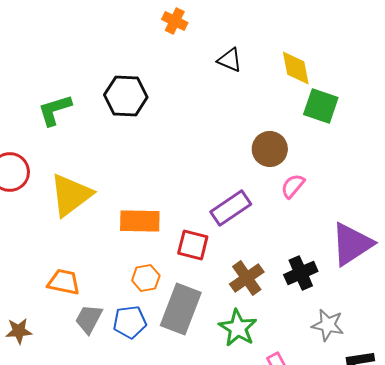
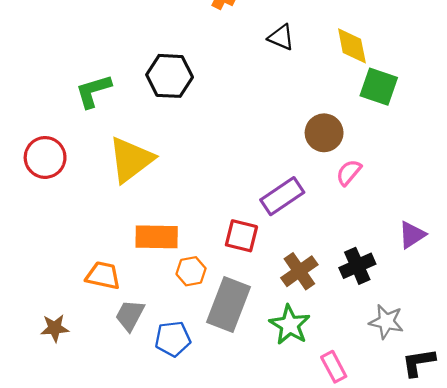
yellow triangle: (71, 195) -> (131, 160), moved
orange rectangle: (140, 221) -> (157, 237), moved
purple triangle: (352, 244) -> (412, 235), size x0.6
blue pentagon: (130, 322) -> (173, 339), moved

